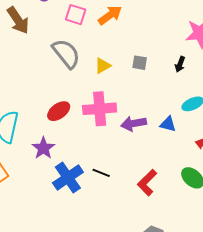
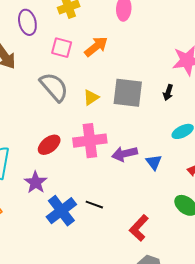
gray square: (140, 63) -> (128, 93), size x2.0
blue triangle: (168, 124) -> (154, 162), moved, turned 42
red L-shape: (147, 183) -> (139, 228), moved

